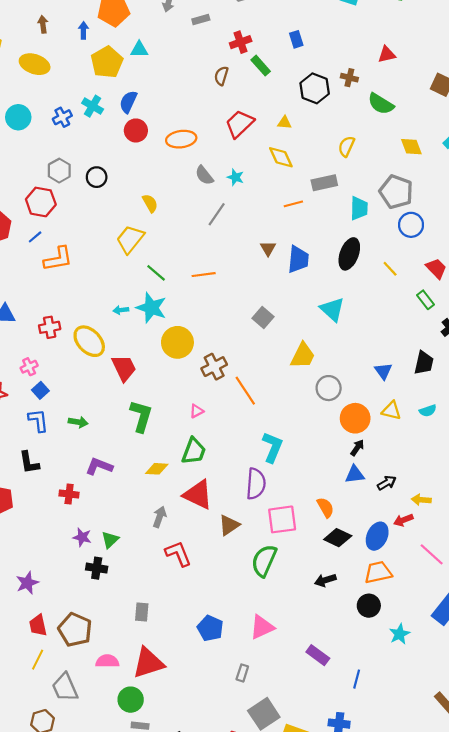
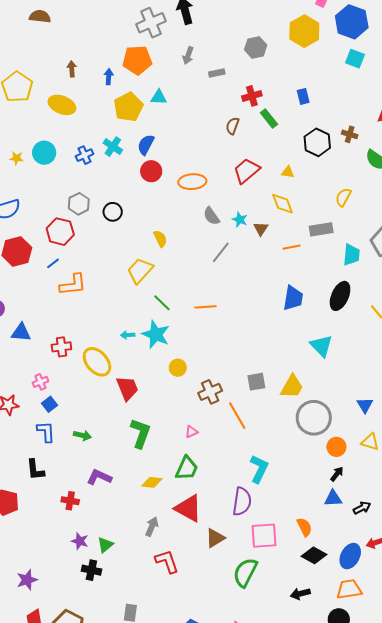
brown triangle: (268, 248) -> (261, 229), moved
gray square: (263, 317) -> (256, 382), moved, turned 36
yellow circle: (177, 342) -> (178, 368), size x0.6
gray circle: (329, 388) -> (314, 418), size x1.5
orange circle: (355, 418) -> (336, 447), size x0.7

